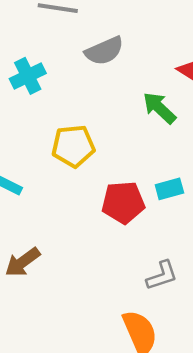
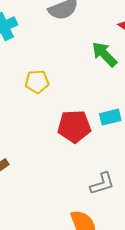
yellow pentagon: (73, 146) -> (37, 82), size x0.7

